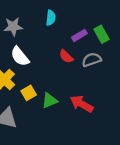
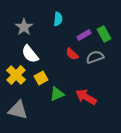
gray star: (13, 27) -> (24, 27), turned -30
yellow square: (29, 93) -> (41, 78), moved

